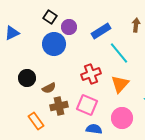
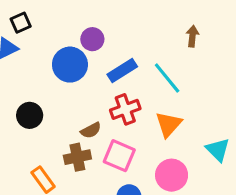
black square: (50, 17) -> (21, 23), moved, turned 32
blue rectangle: (101, 31) -> (122, 71), moved
brown semicircle: (49, 88) -> (91, 130), moved

